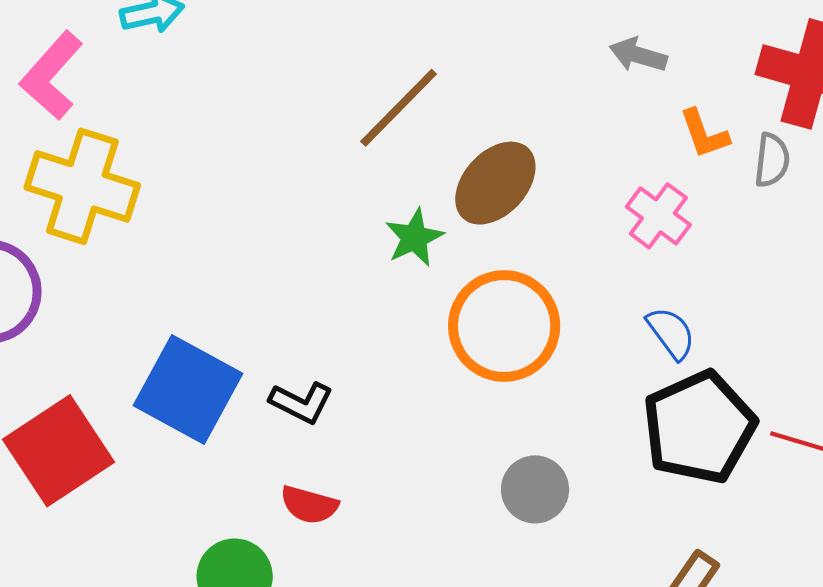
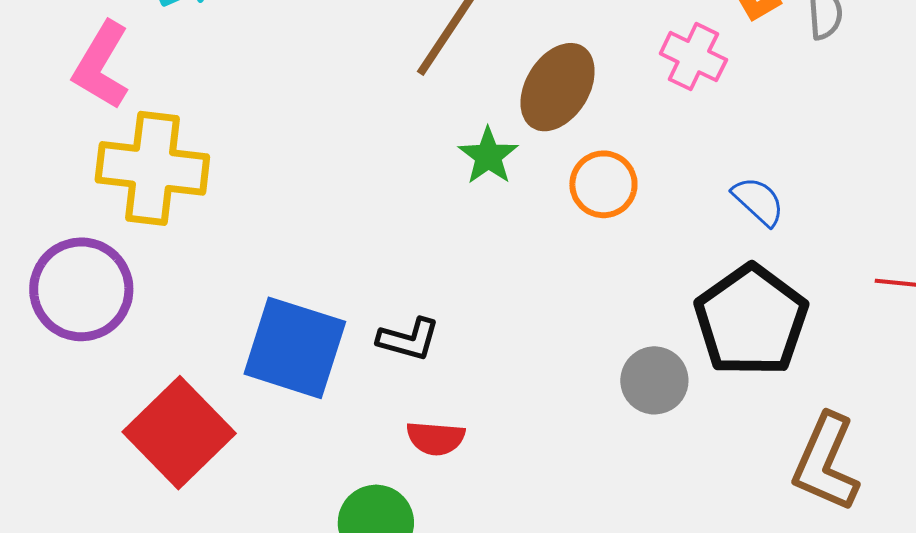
pink cross: (658, 216) -> (693, 57), moved
orange circle: (504, 326) -> (603, 184), moved, size x0.6
black pentagon: (699, 427) -> (751, 321), moved

